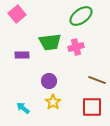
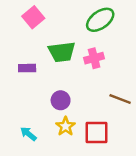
pink square: (17, 14) -> (33, 17), moved
red square: (92, 107) -> (96, 133), moved

